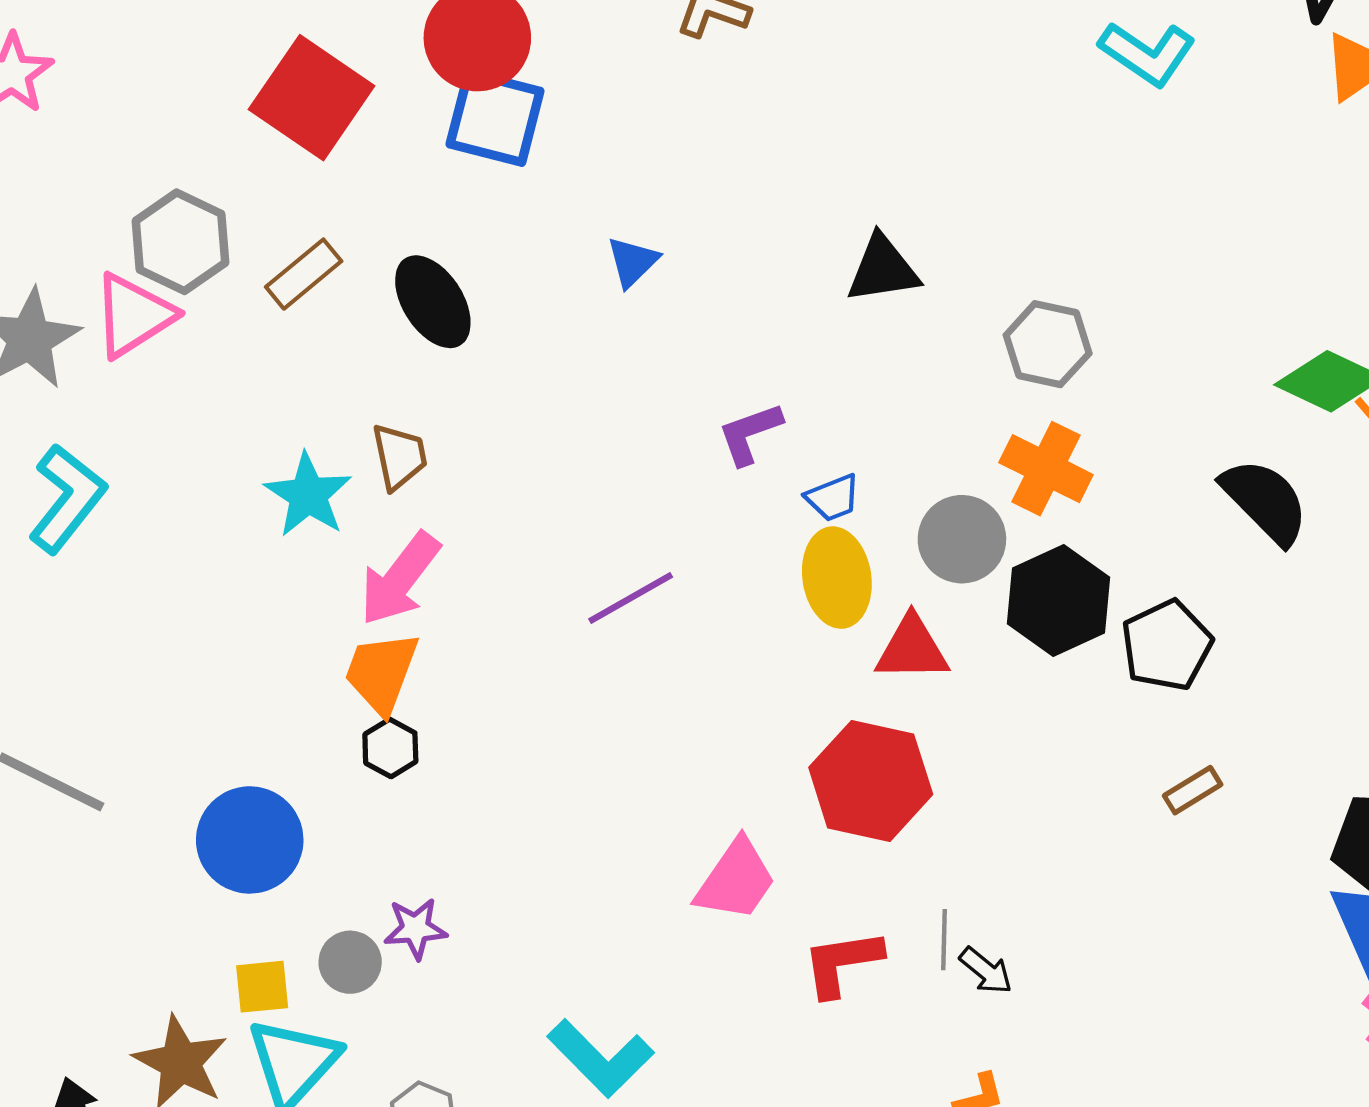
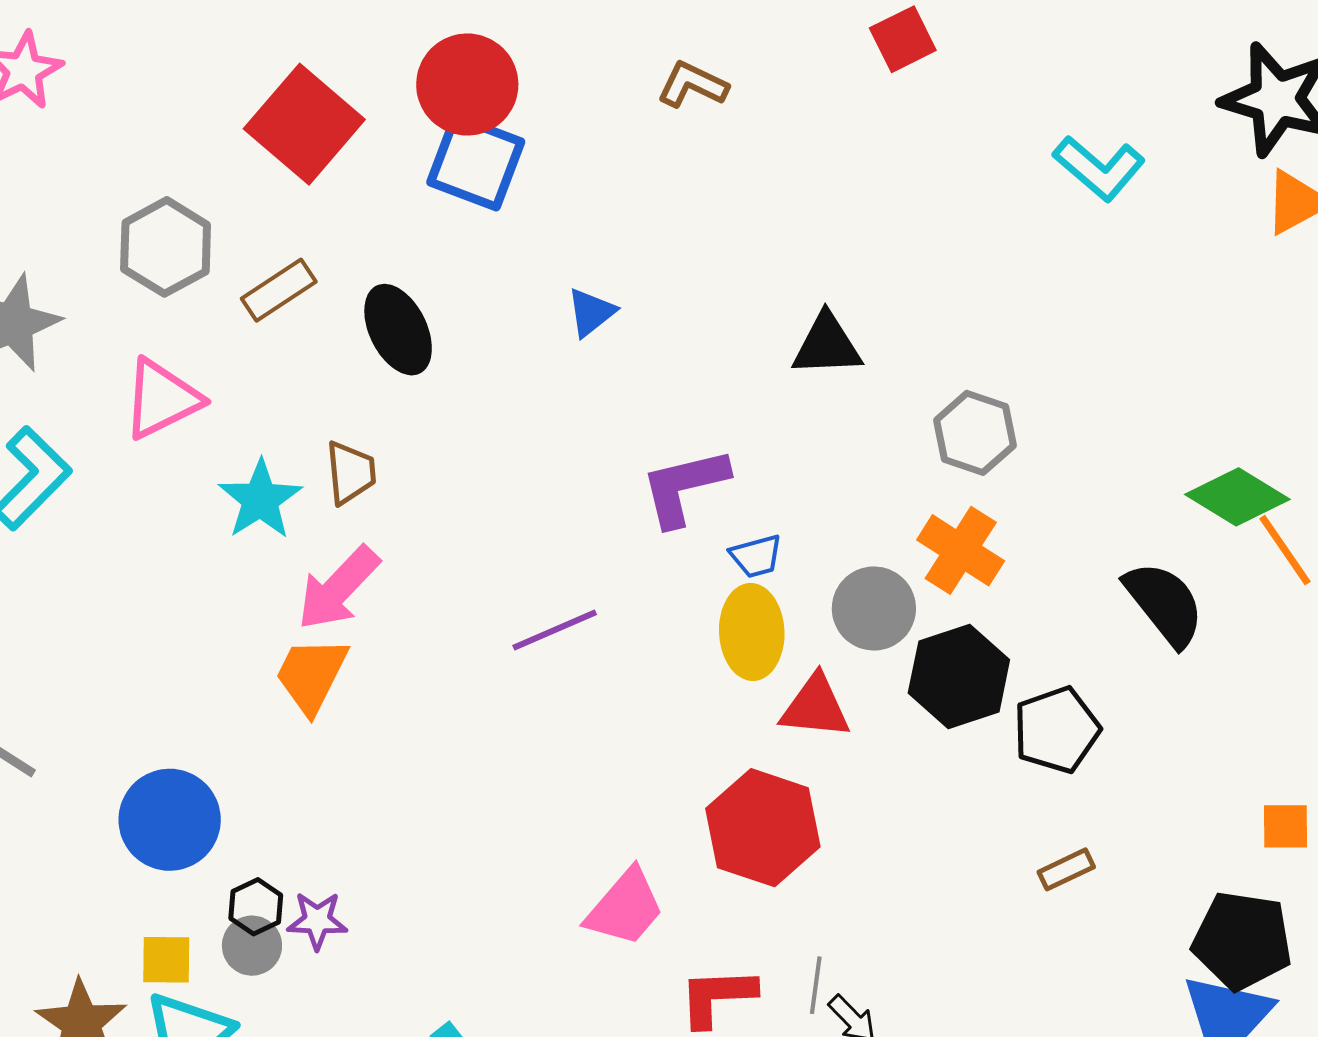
pink triangle: (133, 315) -> (162, 399), moved
purple L-shape: (750, 433) -> (684, 487), size x1.4
black hexagon: (390, 748) -> (256, 907), moved

